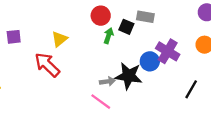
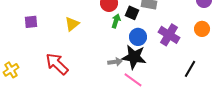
blue circle: (150, 61) -> (138, 37), moved
red arrow: (47, 65) -> (57, 64), moved
pink line: (101, 102) -> (133, 80), moved

